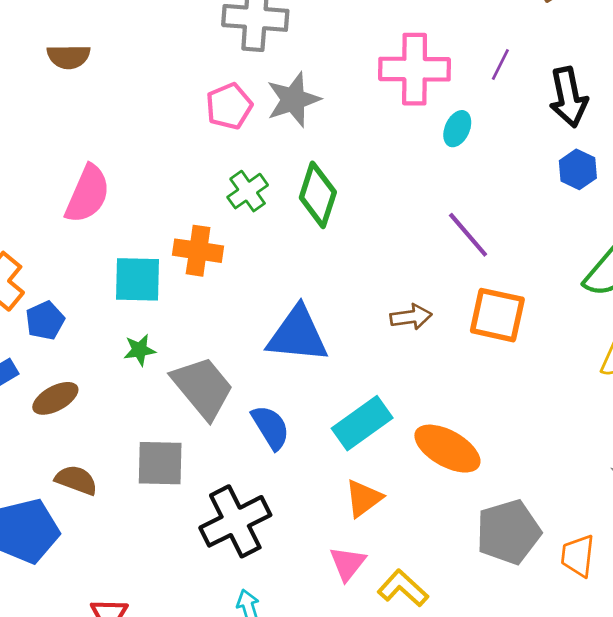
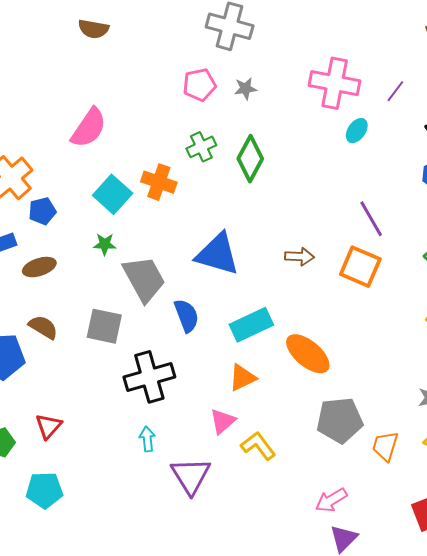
gray star: (293, 100) -> (245, 89), size x0.6
purple line: (468, 235) -> (371, 219), moved
cyan square: (138, 279) -> (113, 194), turned 30

